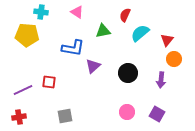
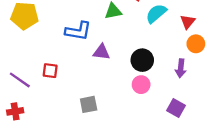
purple triangle: (93, 66) -> (101, 52), turned 49
purple line: (23, 90) -> (20, 80), turned 60
pink circle: (127, 112) -> (141, 85), moved
gray square: (65, 116) -> (89, 104), moved

